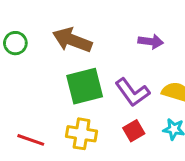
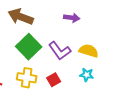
green square: (85, 86) -> (29, 47), turned -30
red square: (134, 131) -> (54, 80), moved

